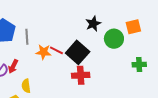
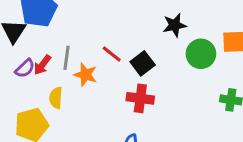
gray line: (27, 37) -> (67, 58), moved
orange star: (44, 52) -> (85, 75), moved
black square: (78, 52) -> (143, 63), size x0.7

